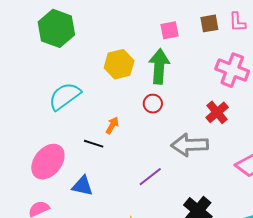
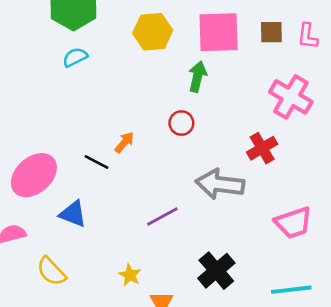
pink square: (169, 30) -> (219, 32), size x1.8
yellow hexagon: (119, 64) -> (153, 32), moved
green arrow: (159, 66) -> (197, 77), size x0.7
cyan semicircle: (65, 96) -> (75, 57), moved, size x0.6

